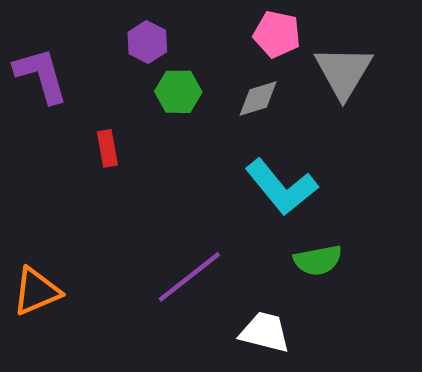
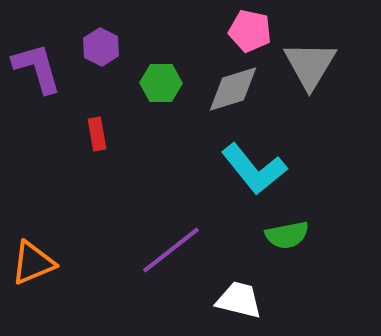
purple hexagon: (147, 42) -> (101, 47), moved
gray diamond: (258, 98) -> (233, 89), size x1.4

